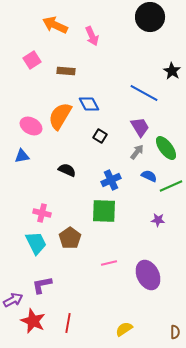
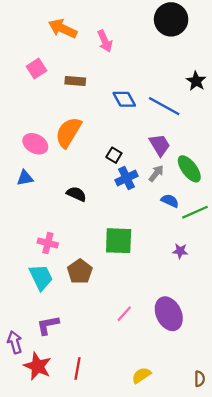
blue diamond: (89, 104) -> (124, 99), moved
blue cross: (111, 180) -> (127, 178), moved
pink line: (109, 263) -> (124, 314), moved, turned -35
purple arrow: (13, 300) -> (15, 342), turned -78

